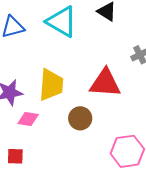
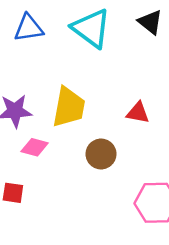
red triangle: (105, 83) -> (138, 113), size x0.6

